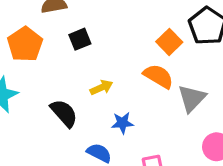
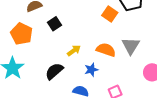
orange semicircle: (158, 76) -> (106, 50), moved
black semicircle: (64, 113) -> (54, 71), turned -78

